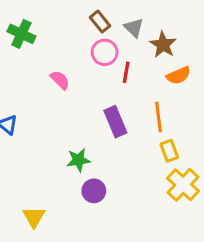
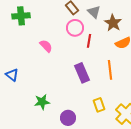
green cross: (21, 34) -> (21, 16), turned -30
yellow rectangle: (169, 151) -> (99, 105), moved
green star: (78, 160) -> (42, 102), moved

